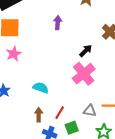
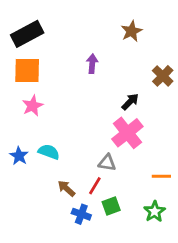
cyan semicircle: (41, 88) -> (49, 152), moved
gray triangle: (90, 111) -> (107, 163), moved
brown arrow: (39, 115) -> (66, 188), turned -48

